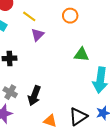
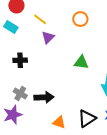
green triangle: (81, 55) -> (81, 62), moved
black arrow: (34, 96) -> (44, 97), turned -114

